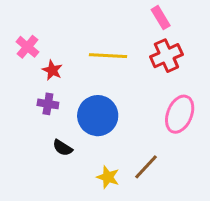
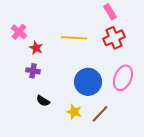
blue circle: (98, 116) -> (88, 82), moved
yellow star: (108, 177) -> (74, 112), moved

